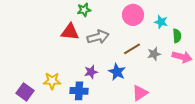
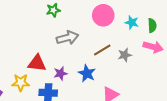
red triangle: (70, 32) -> (37, 63), moved
green semicircle: (177, 36) -> (152, 25), moved
pink arrow: (182, 57) -> (153, 47), moved

